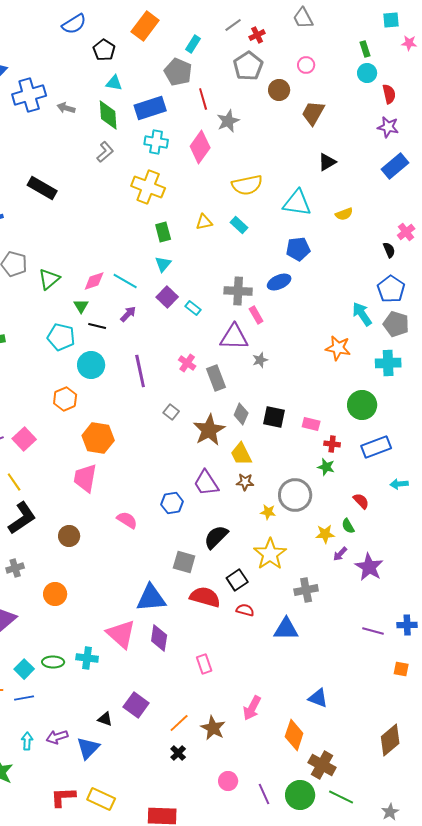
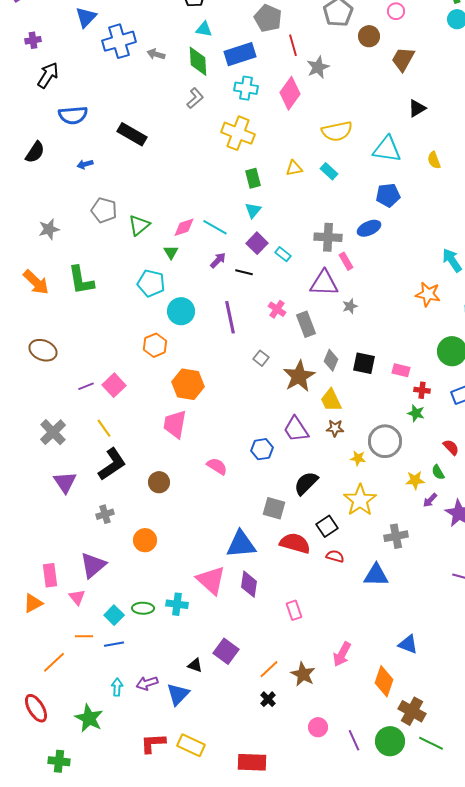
yellow semicircle: (344, 214) -> (434, 160), turned 90
black line: (97, 326) -> (244, 272), moved

